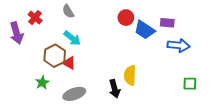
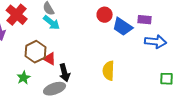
red cross: (35, 18) -> (17, 15), size x1.5
cyan arrow: (72, 38) -> (52, 23), moved
black arrow: (115, 89) -> (65, 73), moved

